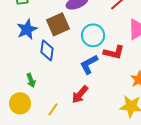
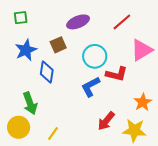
brown square: (58, 24) -> (58, 45), size x0.7
green arrow: (31, 80) -> (30, 103), size x1.5
red arrow: (80, 94) -> (106, 121), moved

